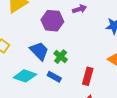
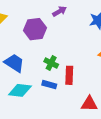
blue trapezoid: (39, 51) -> (14, 63), moved
red rectangle: (88, 76) -> (69, 75), moved

